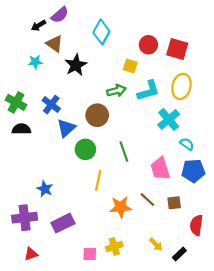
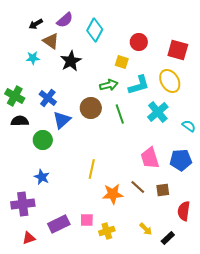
purple semicircle: (60, 15) -> (65, 20), moved
red square: (177, 49) -> (178, 50), moved
yellow ellipse: (181, 86) -> (170, 81), turned -45
cyan semicircle: (187, 144) -> (189, 126), moved
green circle: (85, 149) -> (43, 140), moved
green line: (124, 152) -> (120, 114), moved
purple rectangle: (63, 223) -> (59, 224), moved
pink square: (90, 254) -> (87, 220), moved

